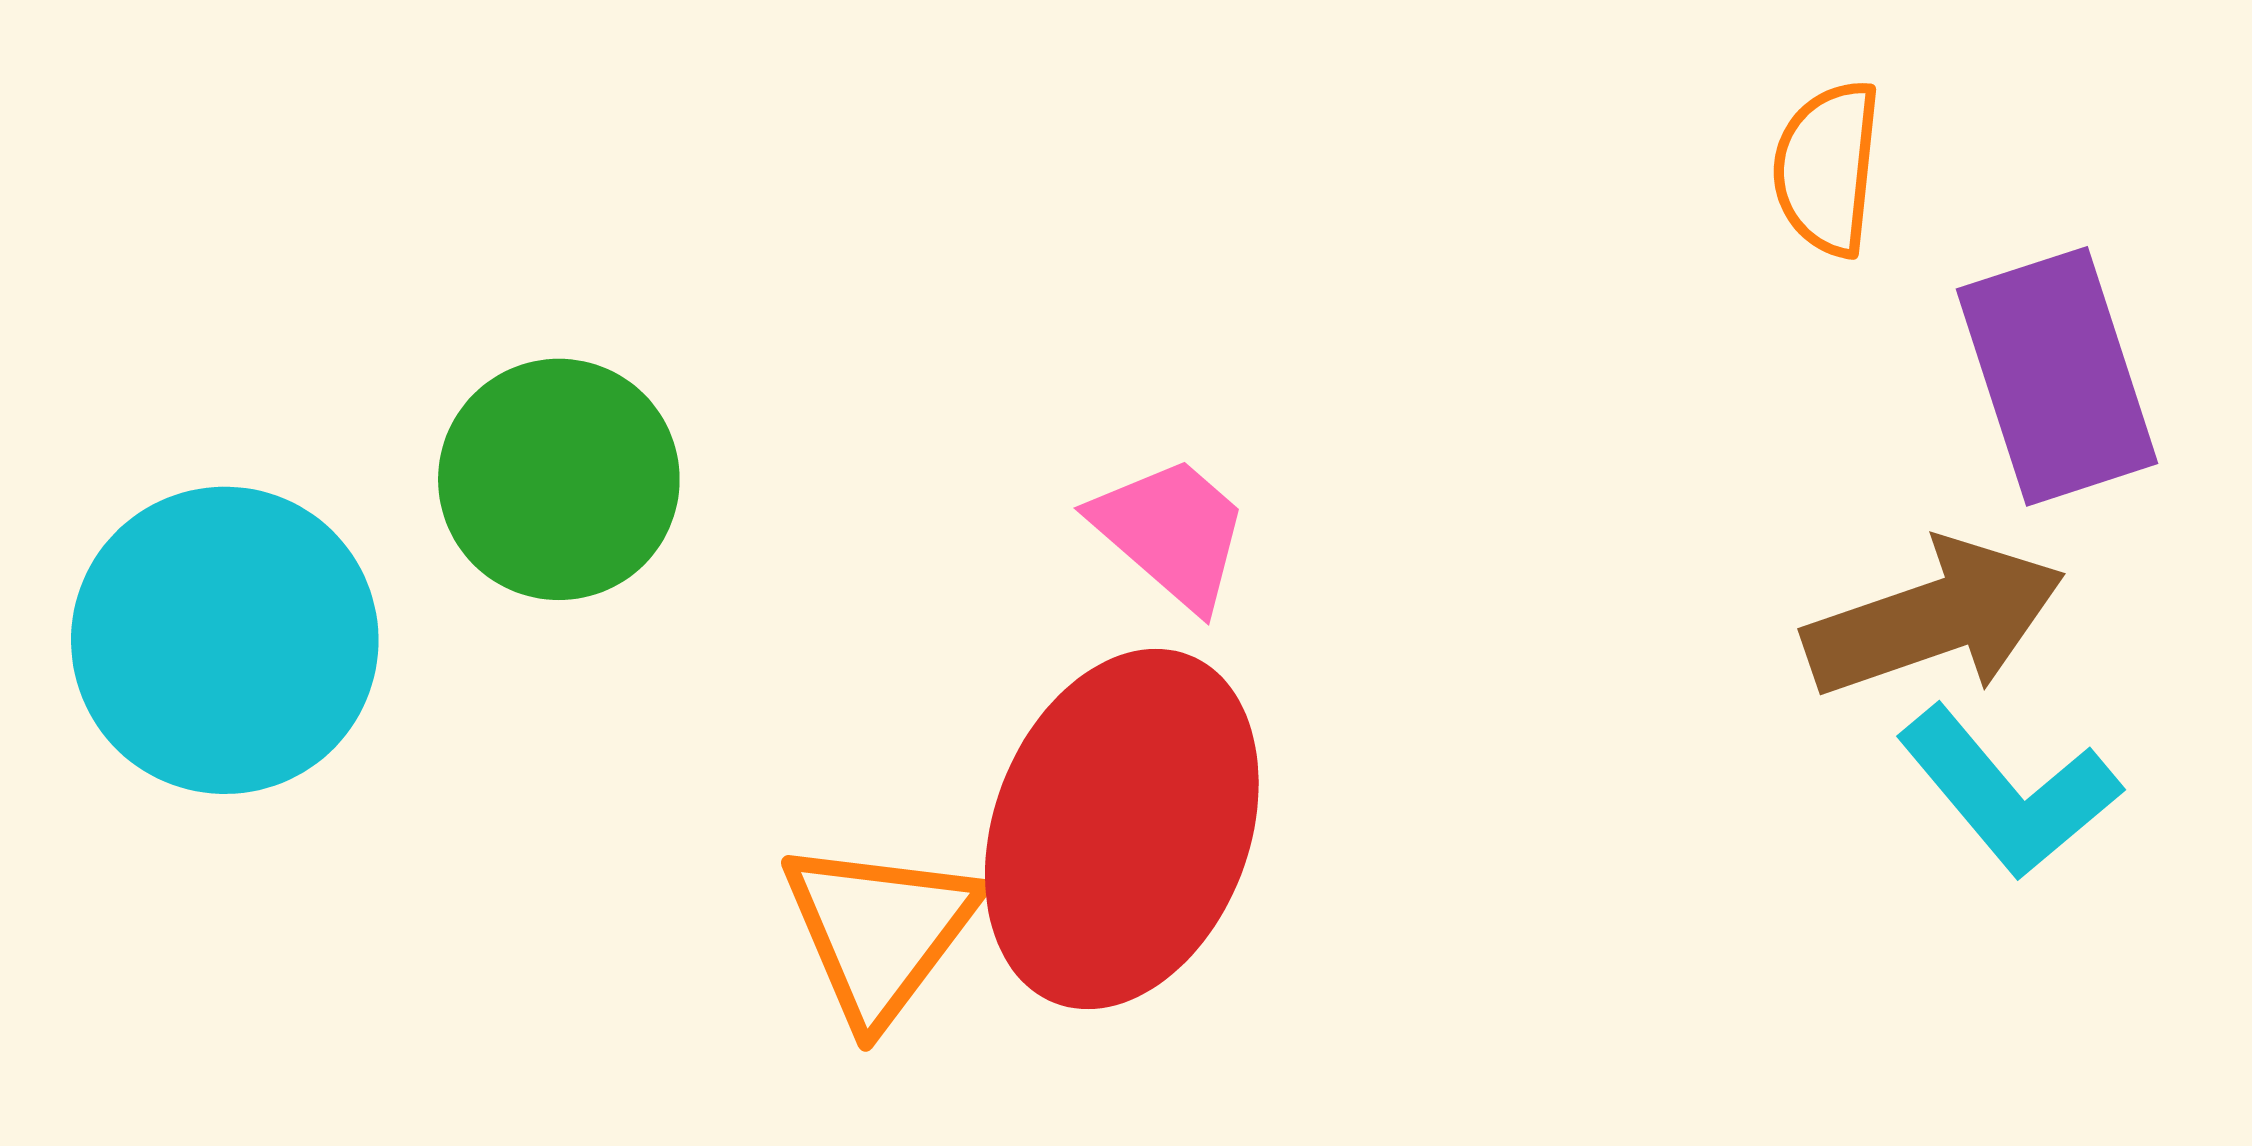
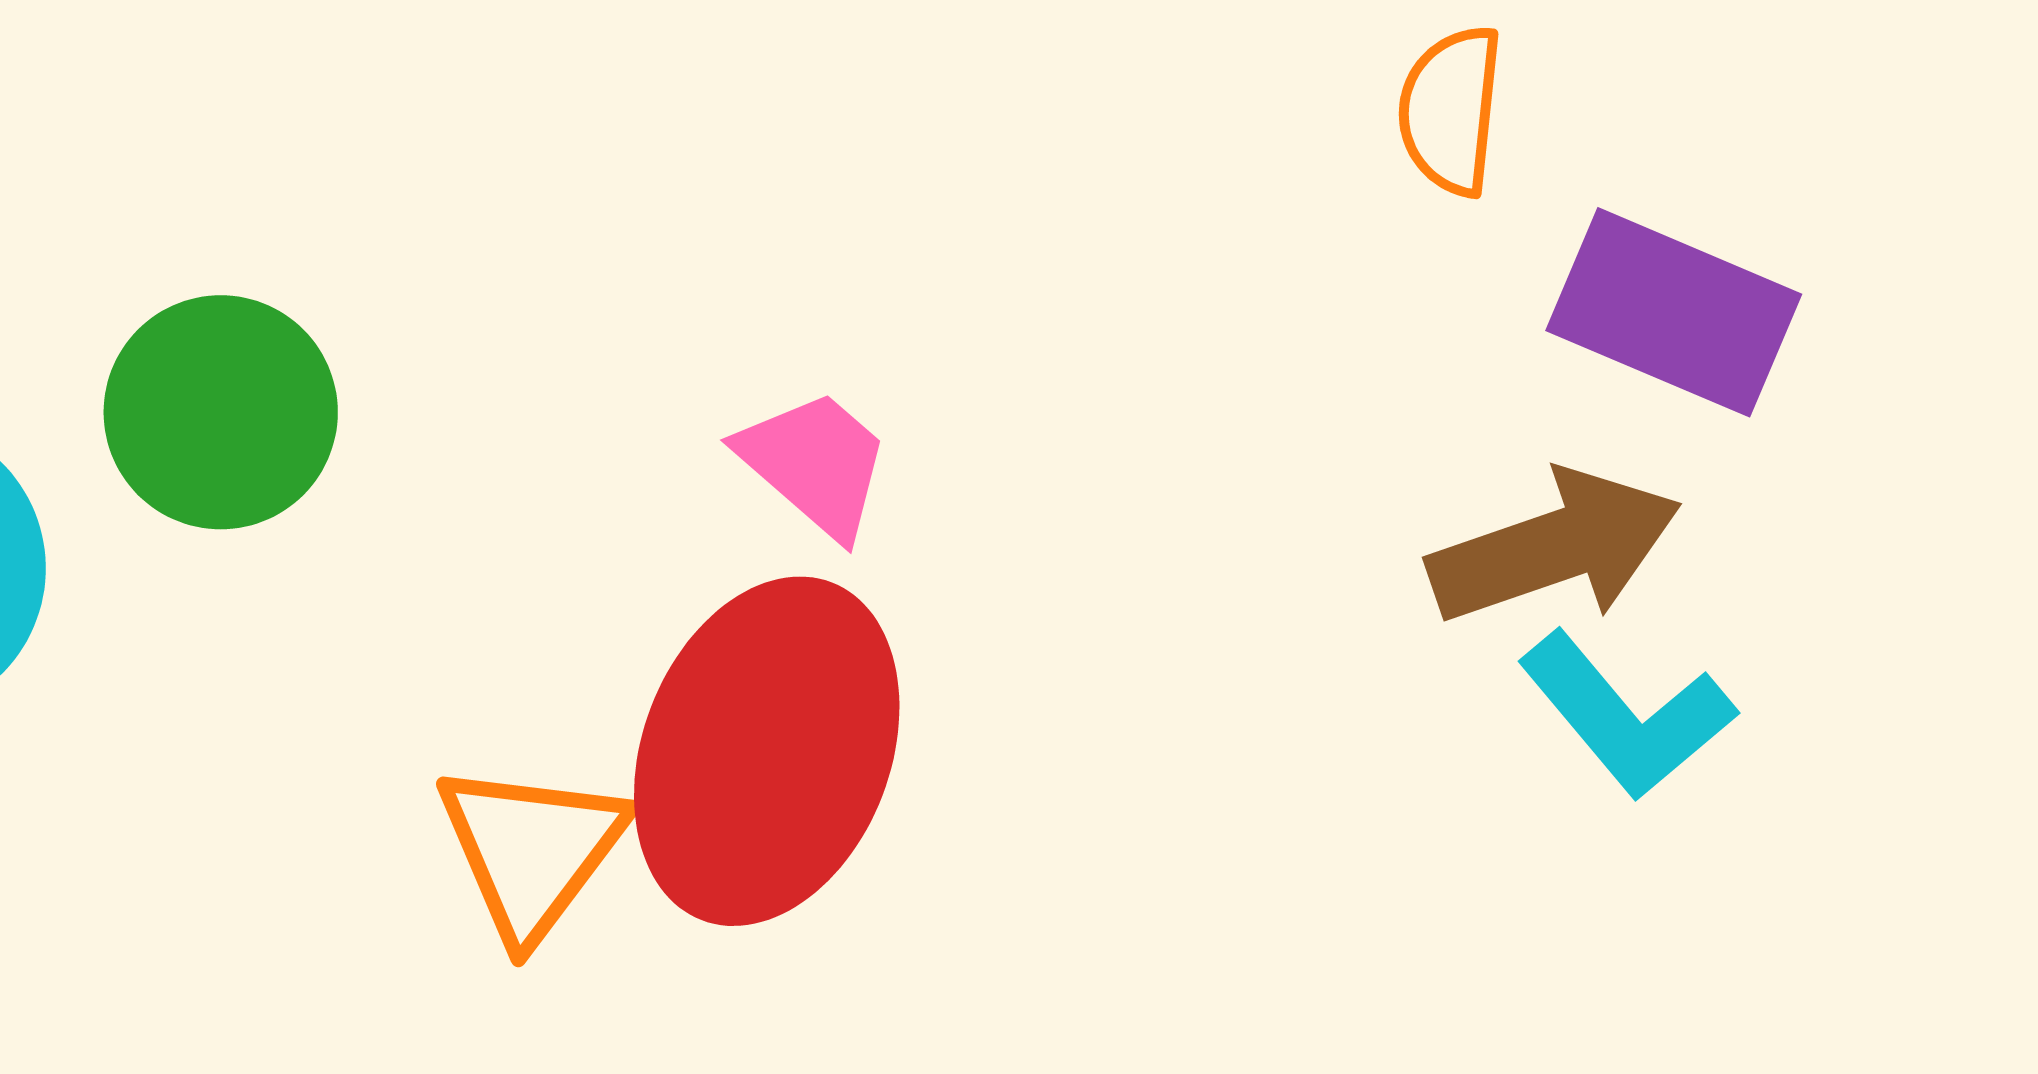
purple rectangle: (2057, 376) -> (1674, 312), turned -49

